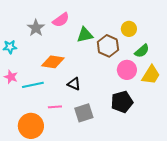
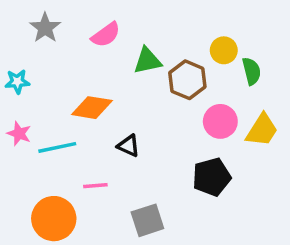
gray star: (36, 28) -> (45, 28), moved
green semicircle: (142, 51) -> (252, 71), moved, turned -63
gray square: (84, 113) -> (147, 220), moved

